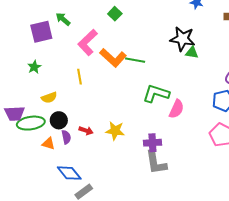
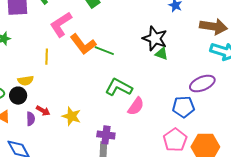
yellow semicircle: (49, 98) -> (26, 81), moved
purple semicircle: (66, 137) -> (31, 119), moved

